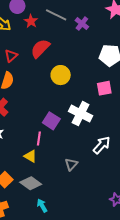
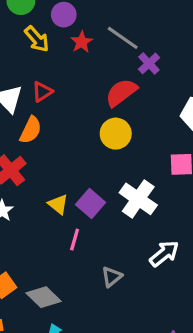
purple cross: (82, 24) -> (149, 63), moved
red semicircle: (40, 48) -> (121, 93), moved
pink line: (39, 138) -> (75, 240), moved
yellow triangle: (30, 156) -> (58, 204), moved

